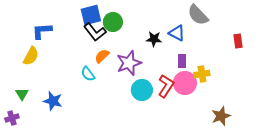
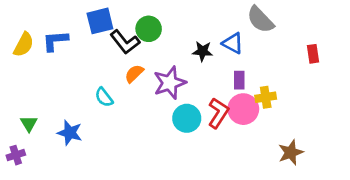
blue square: (91, 15) -> (100, 21), moved
yellow semicircle: (31, 56) -> (24, 45), moved
cyan semicircle: (88, 74) -> (104, 97), moved

